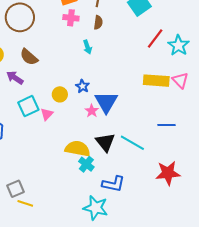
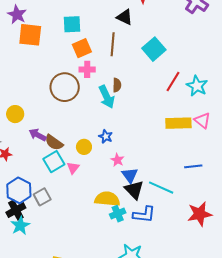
brown circle: (20, 17) -> (65, 87), moved
brown semicircle: (98, 22) -> (117, 85), moved
cyan arrow: (87, 47) -> (107, 97), size x1.6
brown semicircle: (29, 57) -> (54, 142), moved
blue triangle: (106, 102) -> (130, 175), moved, size x0.7
cyan cross: (86, 164) -> (118, 214), turned 35
blue L-shape: (113, 184) -> (144, 214), moved
gray square: (16, 189) -> (42, 197), moved

